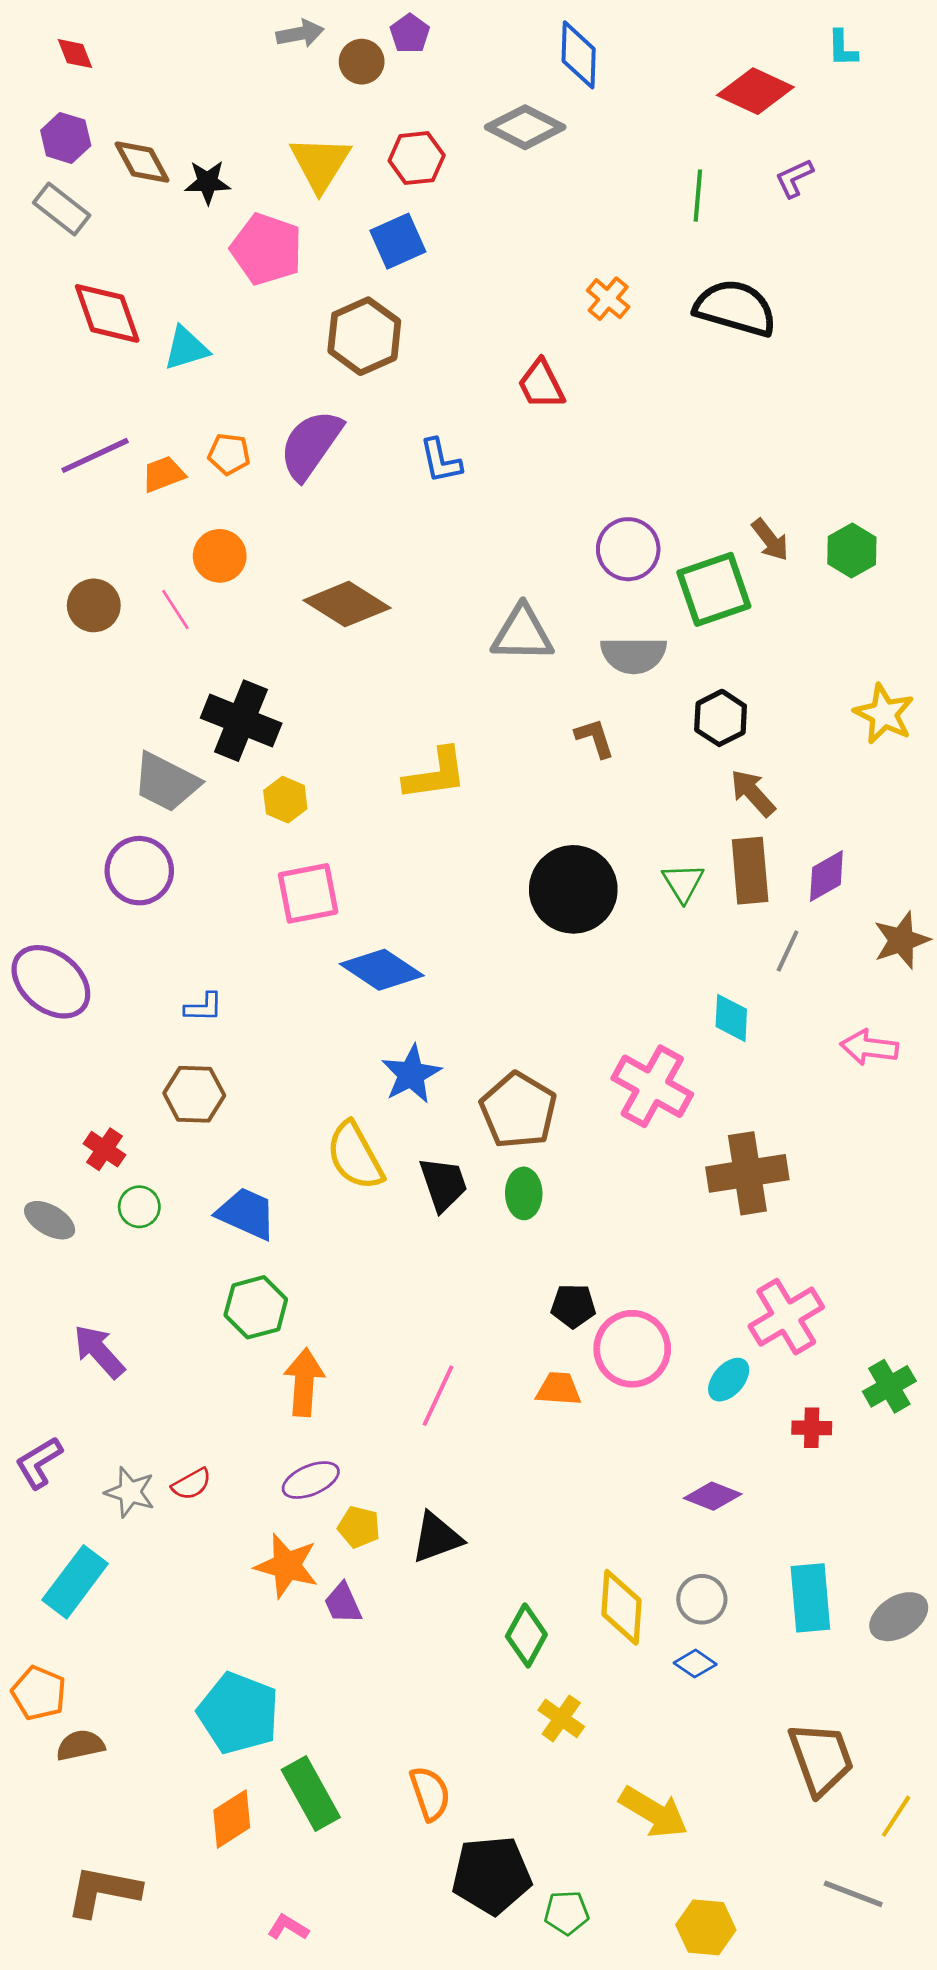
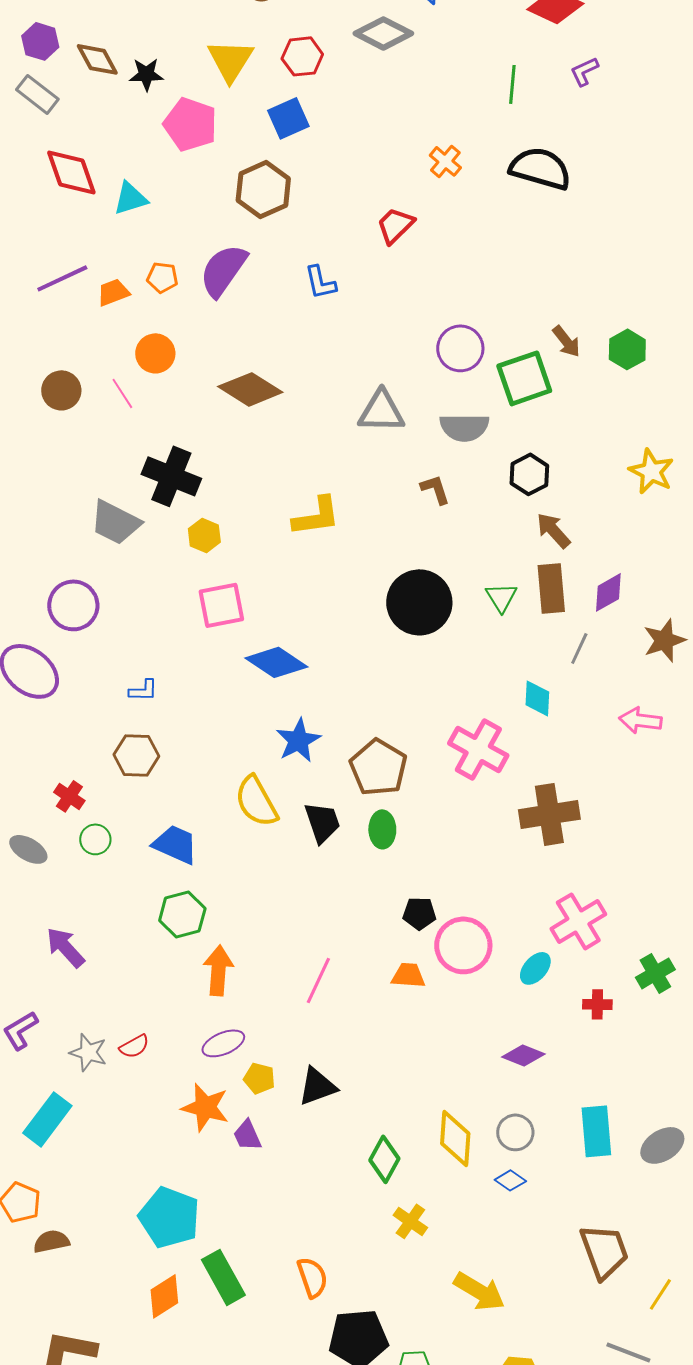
red trapezoid: (541, 384) -> (395, 225), turned 72
purple circle: (139, 871) -> (73, 605), moved

